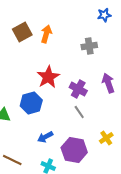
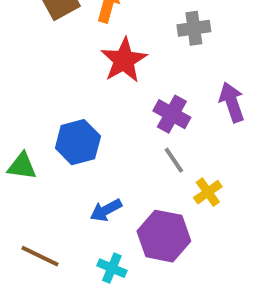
red star: (48, 77) -> (124, 60), moved
yellow cross: (106, 138) -> (208, 192), moved

